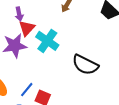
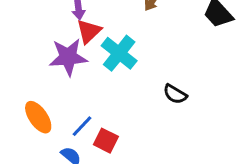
black semicircle: (85, 65) -> (175, 94), size x0.6

